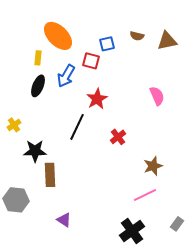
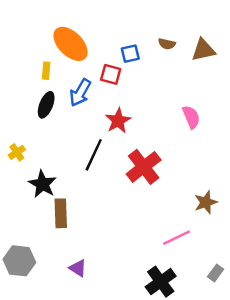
red cross: (118, 137) -> (144, 167), size x1.8
black star: (35, 151) -> (42, 184), turned 30
brown star: (153, 166) -> (206, 202), moved
gray hexagon: (16, 200) -> (19, 261), moved

